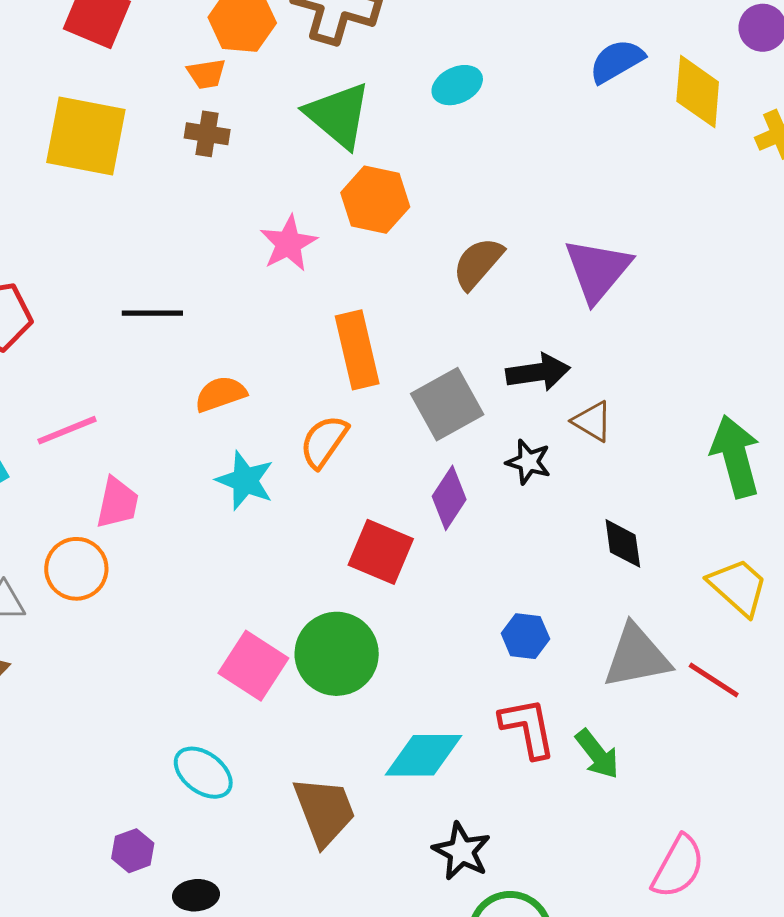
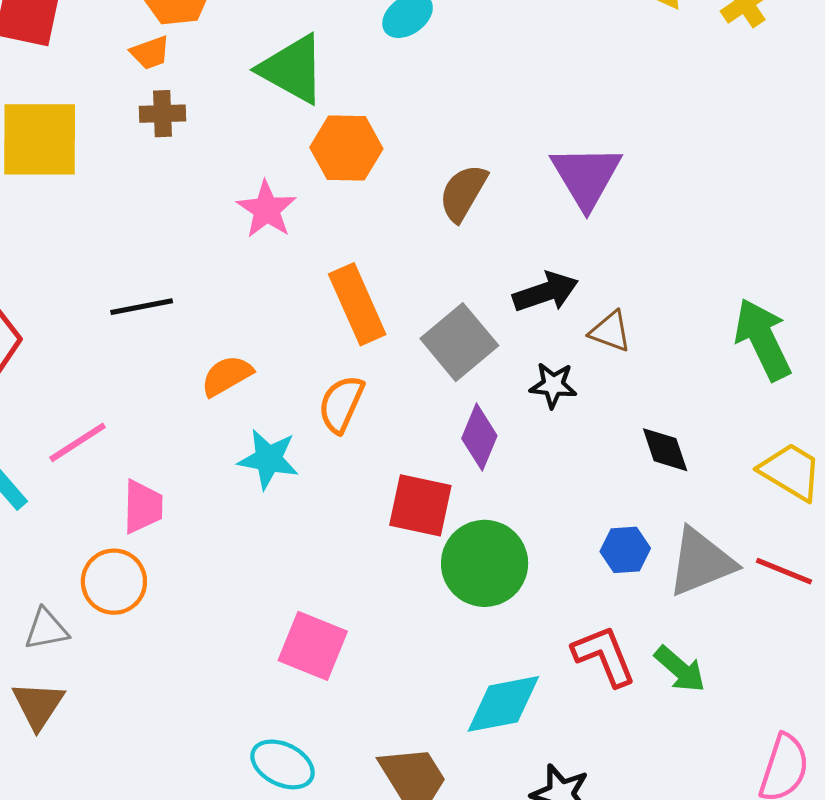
blue hexagon: (525, 636) -> (625, 550), moved
green circle: (337, 654) -> (485, 563), moved

